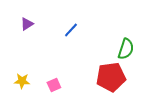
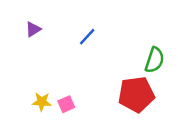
yellow star: (22, 81) -> (42, 102), moved

